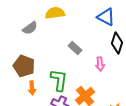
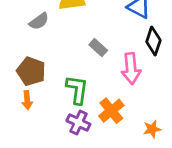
pink arrow: (100, 64) -> (131, 69), size x1.6
orange arrow: (32, 88) -> (27, 100), moved

